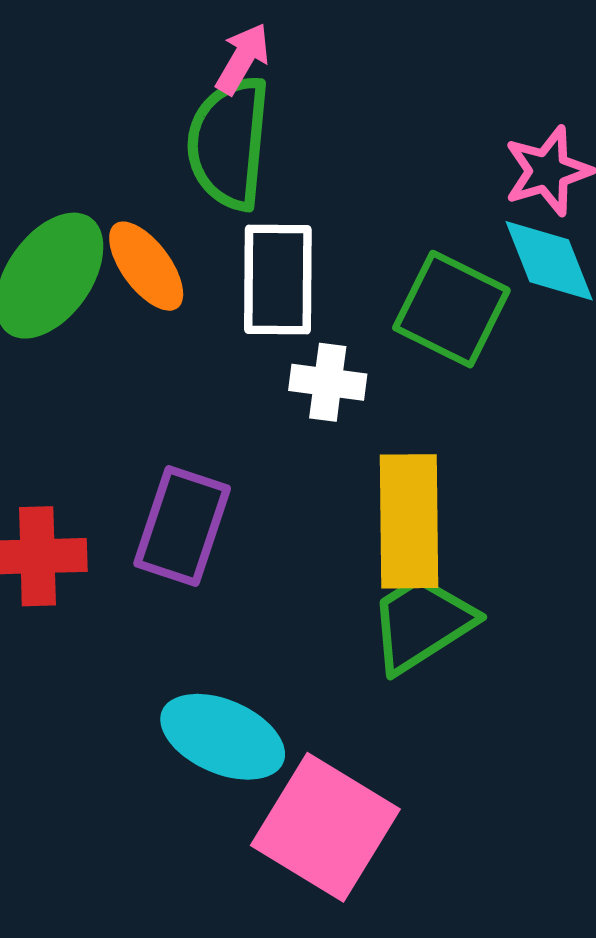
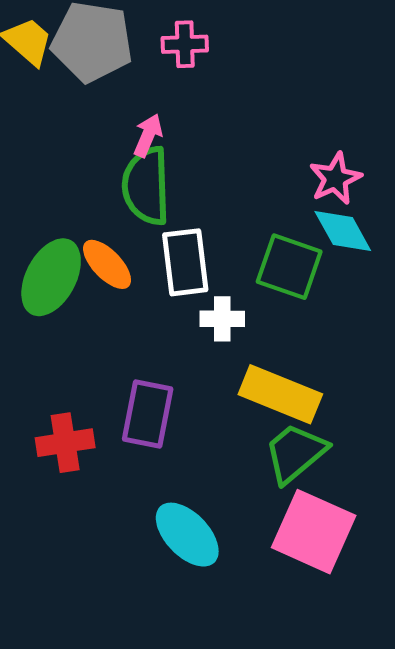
yellow rectangle: (409, 521) -> (280, 394), turned -60
cyan ellipse: (223, 737) -> (187, 535), turned 30
pink square: (325, 827) -> (314, 532), moved

